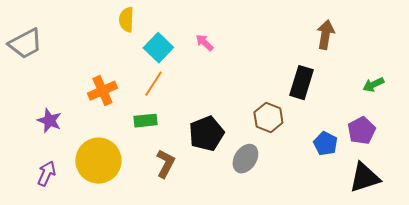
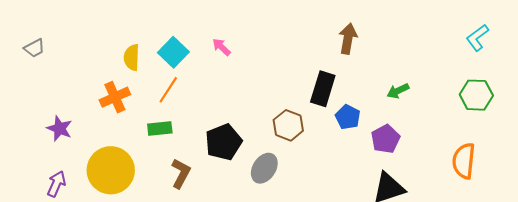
yellow semicircle: (126, 20) -> (132, 57), moved
gray trapezoid: (25, 44) -> (34, 48), size x0.6
blue pentagon: (325, 144) -> (348, 117), moved

